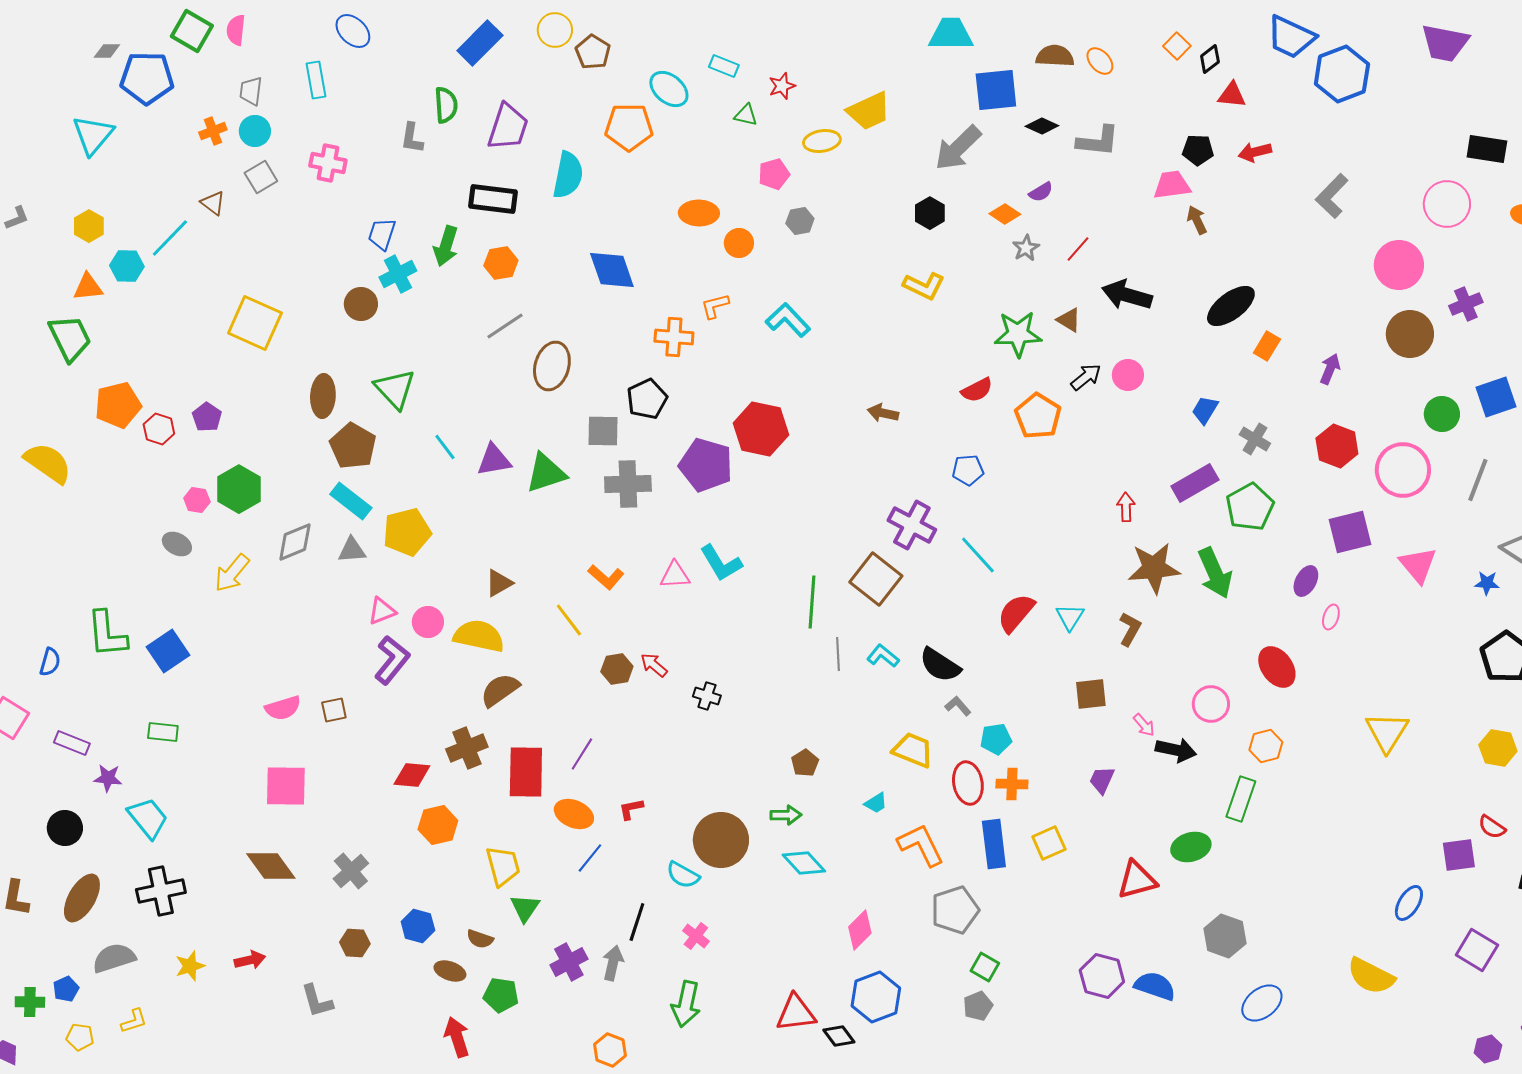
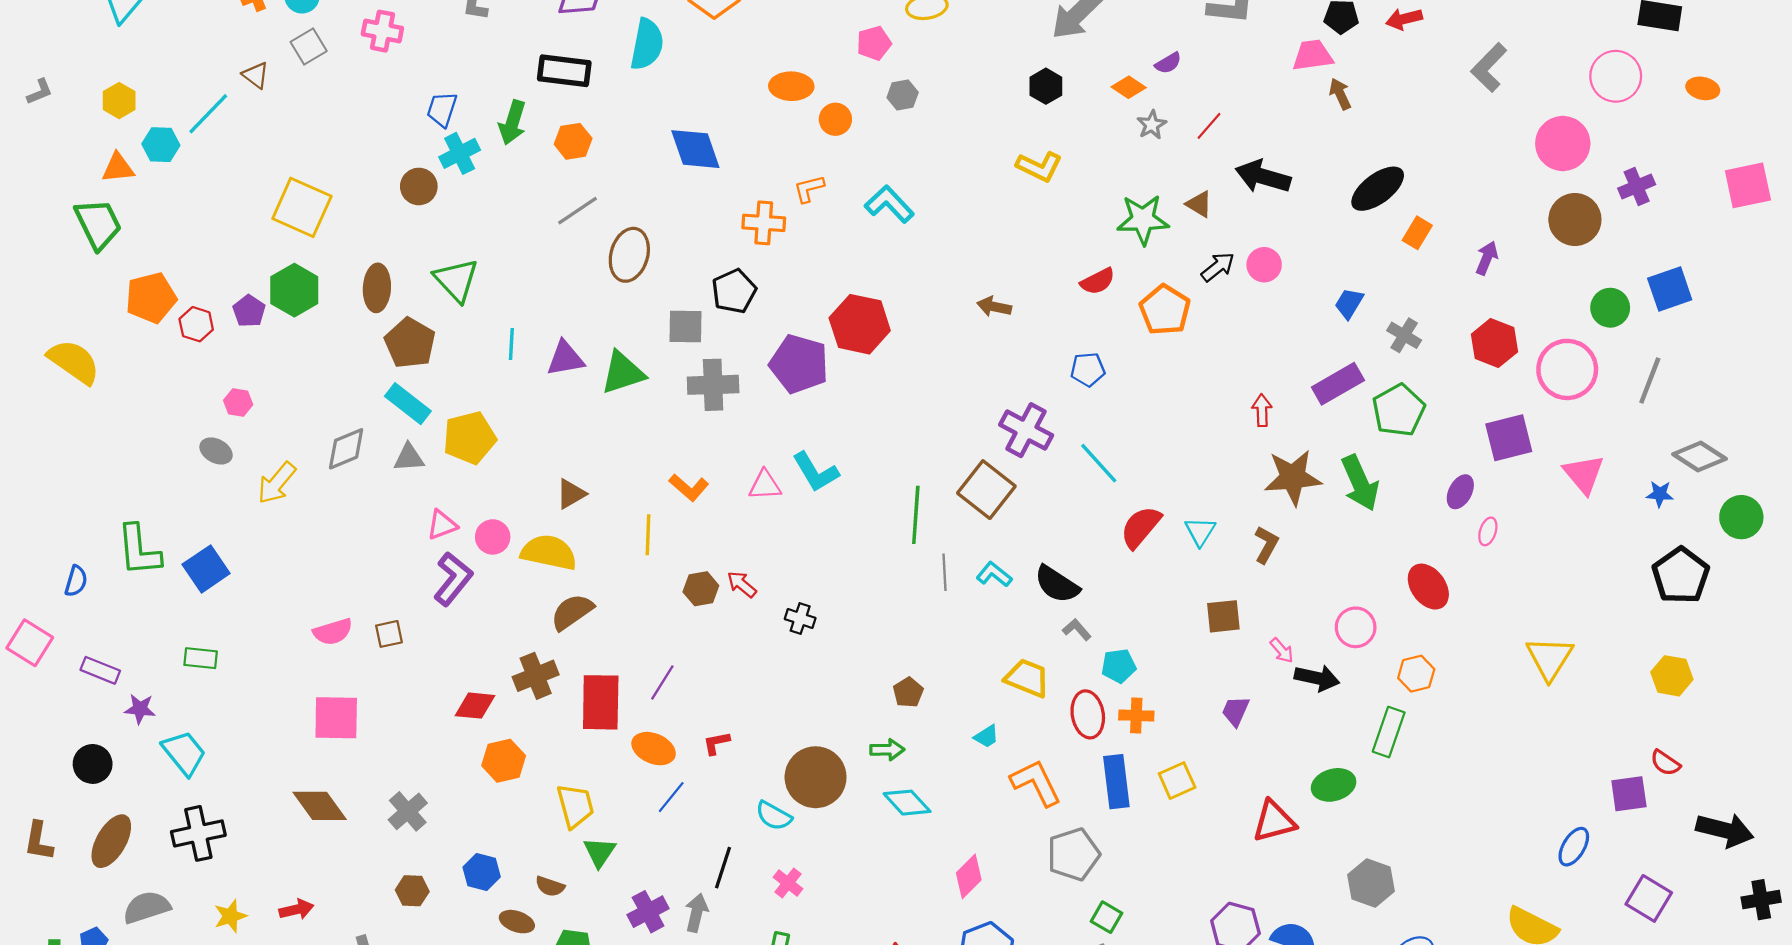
cyan line: (445, 447) -> (511, 344), turned 40
green hexagon: (239, 489) -> (294, 290), moved
yellow line: (569, 620) -> (648, 535), turned 39

